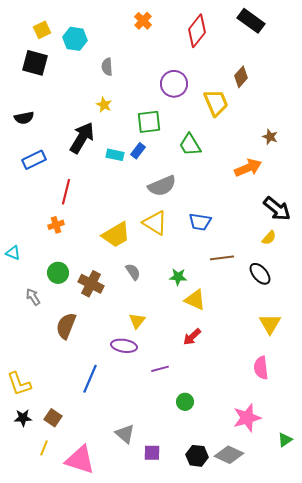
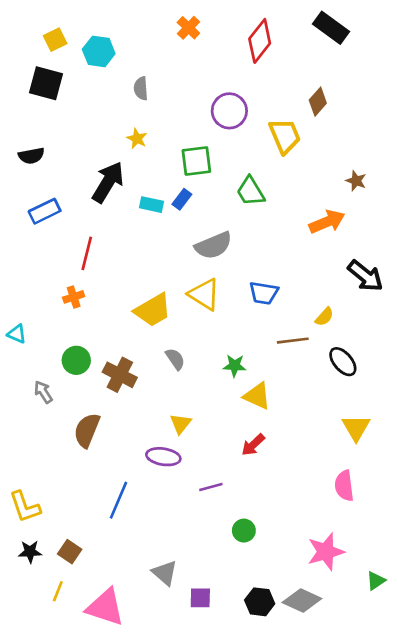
yellow semicircle: (269, 238) -> (324, 317), moved

